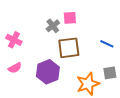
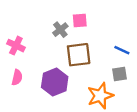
pink semicircle: (15, 68) -> (17, 77), turned -48
gray square: (110, 73) -> (120, 74), moved

